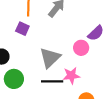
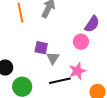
purple square: (22, 29) -> (41, 48), moved
gray triangle: (50, 58) -> (53, 58), size x0.6

